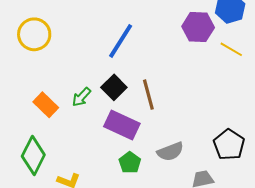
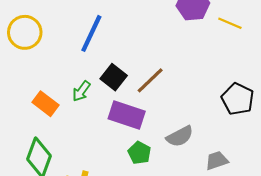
blue line: (121, 41) -> (91, 33), moved
brown line: (148, 95) -> (150, 80), turned 68
black pentagon: (229, 145) -> (238, 99), moved

